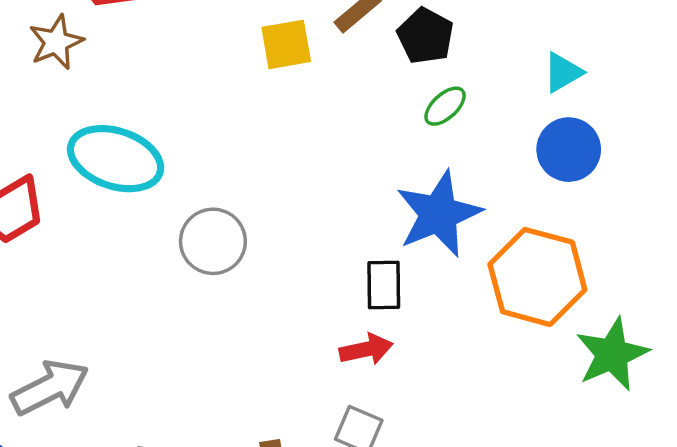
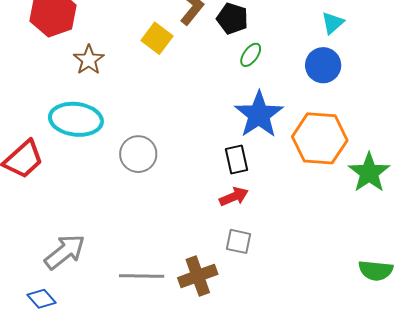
brown star: (56, 42) -> (89, 60), moved
yellow square: (286, 44) -> (157, 38), turned -32
cyan triangle: (563, 72) -> (333, 23), moved

